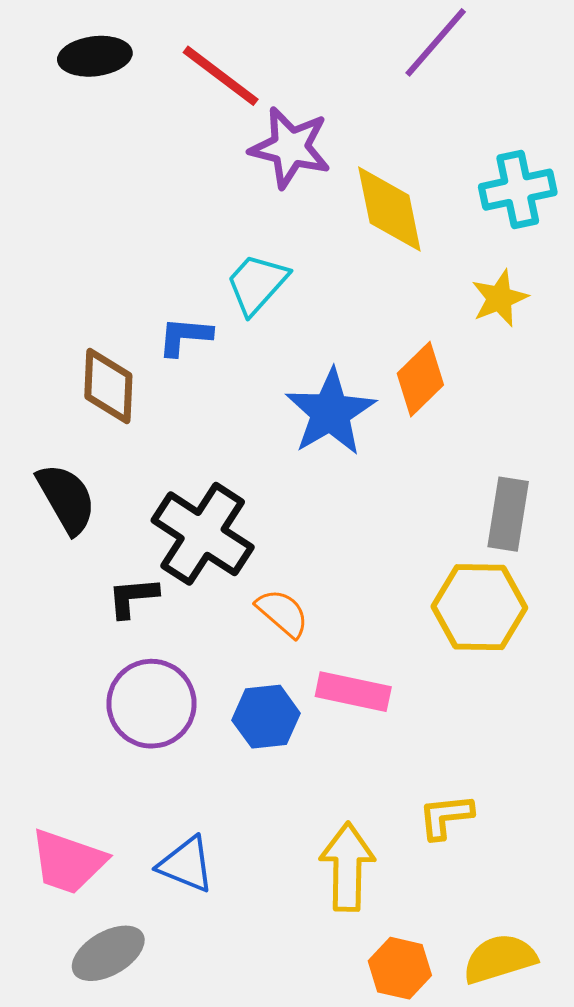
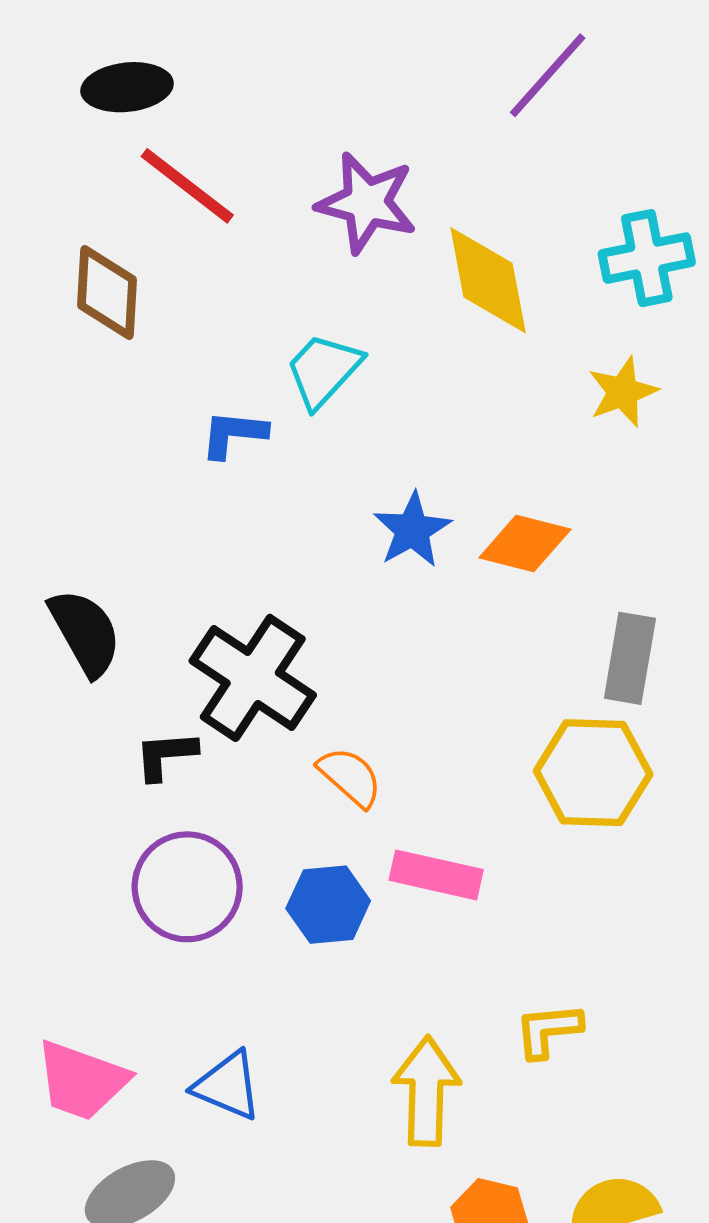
red line: (221, 76) -> (187, 186), moved
orange diamond: (420, 379) -> (525, 543), moved, turned 58
brown diamond: (108, 386) -> (107, 293), moved
blue star: (330, 412) -> (412, 530), size x0.7

